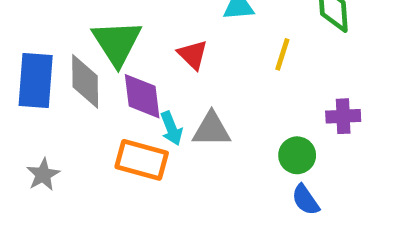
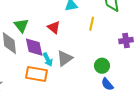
green triangle: (117, 43) -> (21, 26), size x0.7
purple cross: (343, 116) -> (126, 41), moved
gray triangle: (211, 130) -> (65, 58), turned -30

